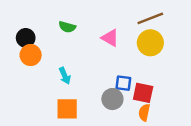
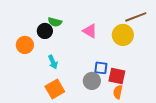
brown line: (150, 18) -> (136, 17), moved
black circle: (26, 38) -> (45, 31), moved
orange square: (67, 109) -> (55, 89), turned -30

